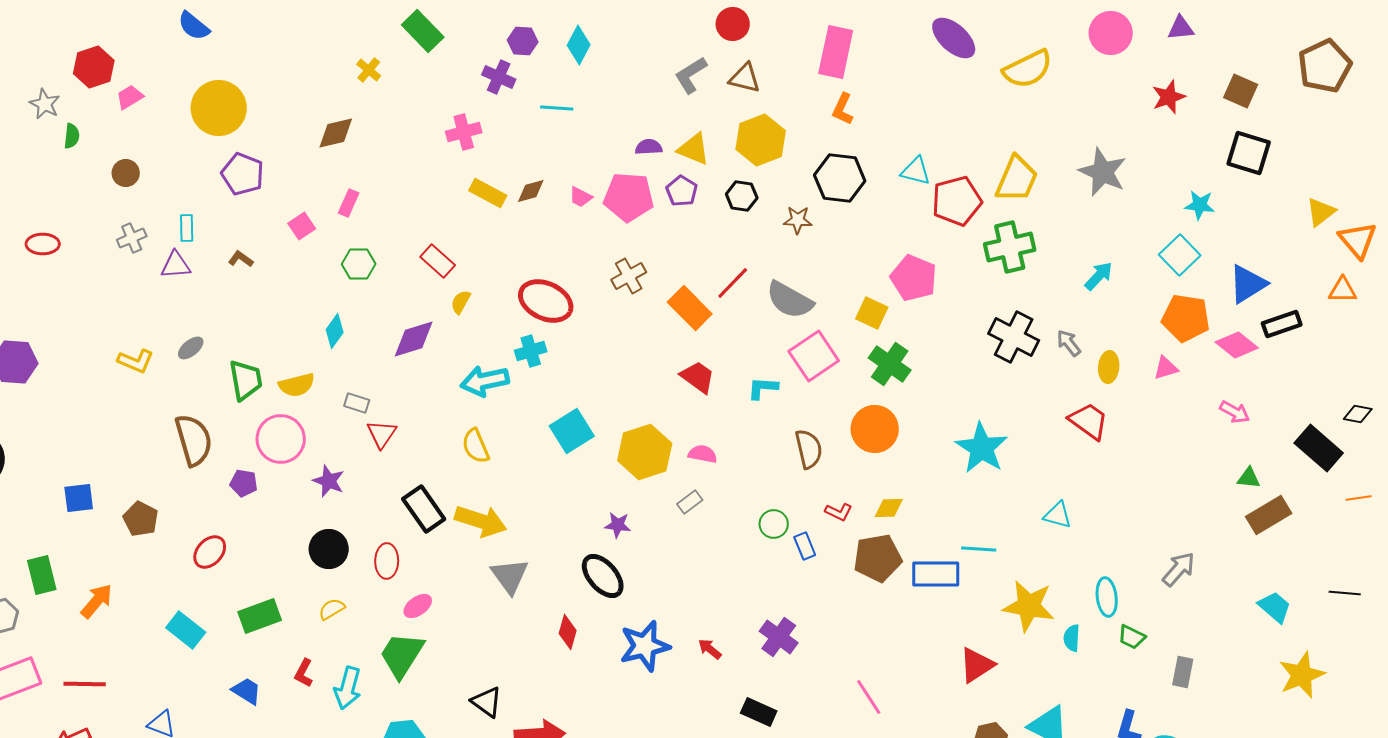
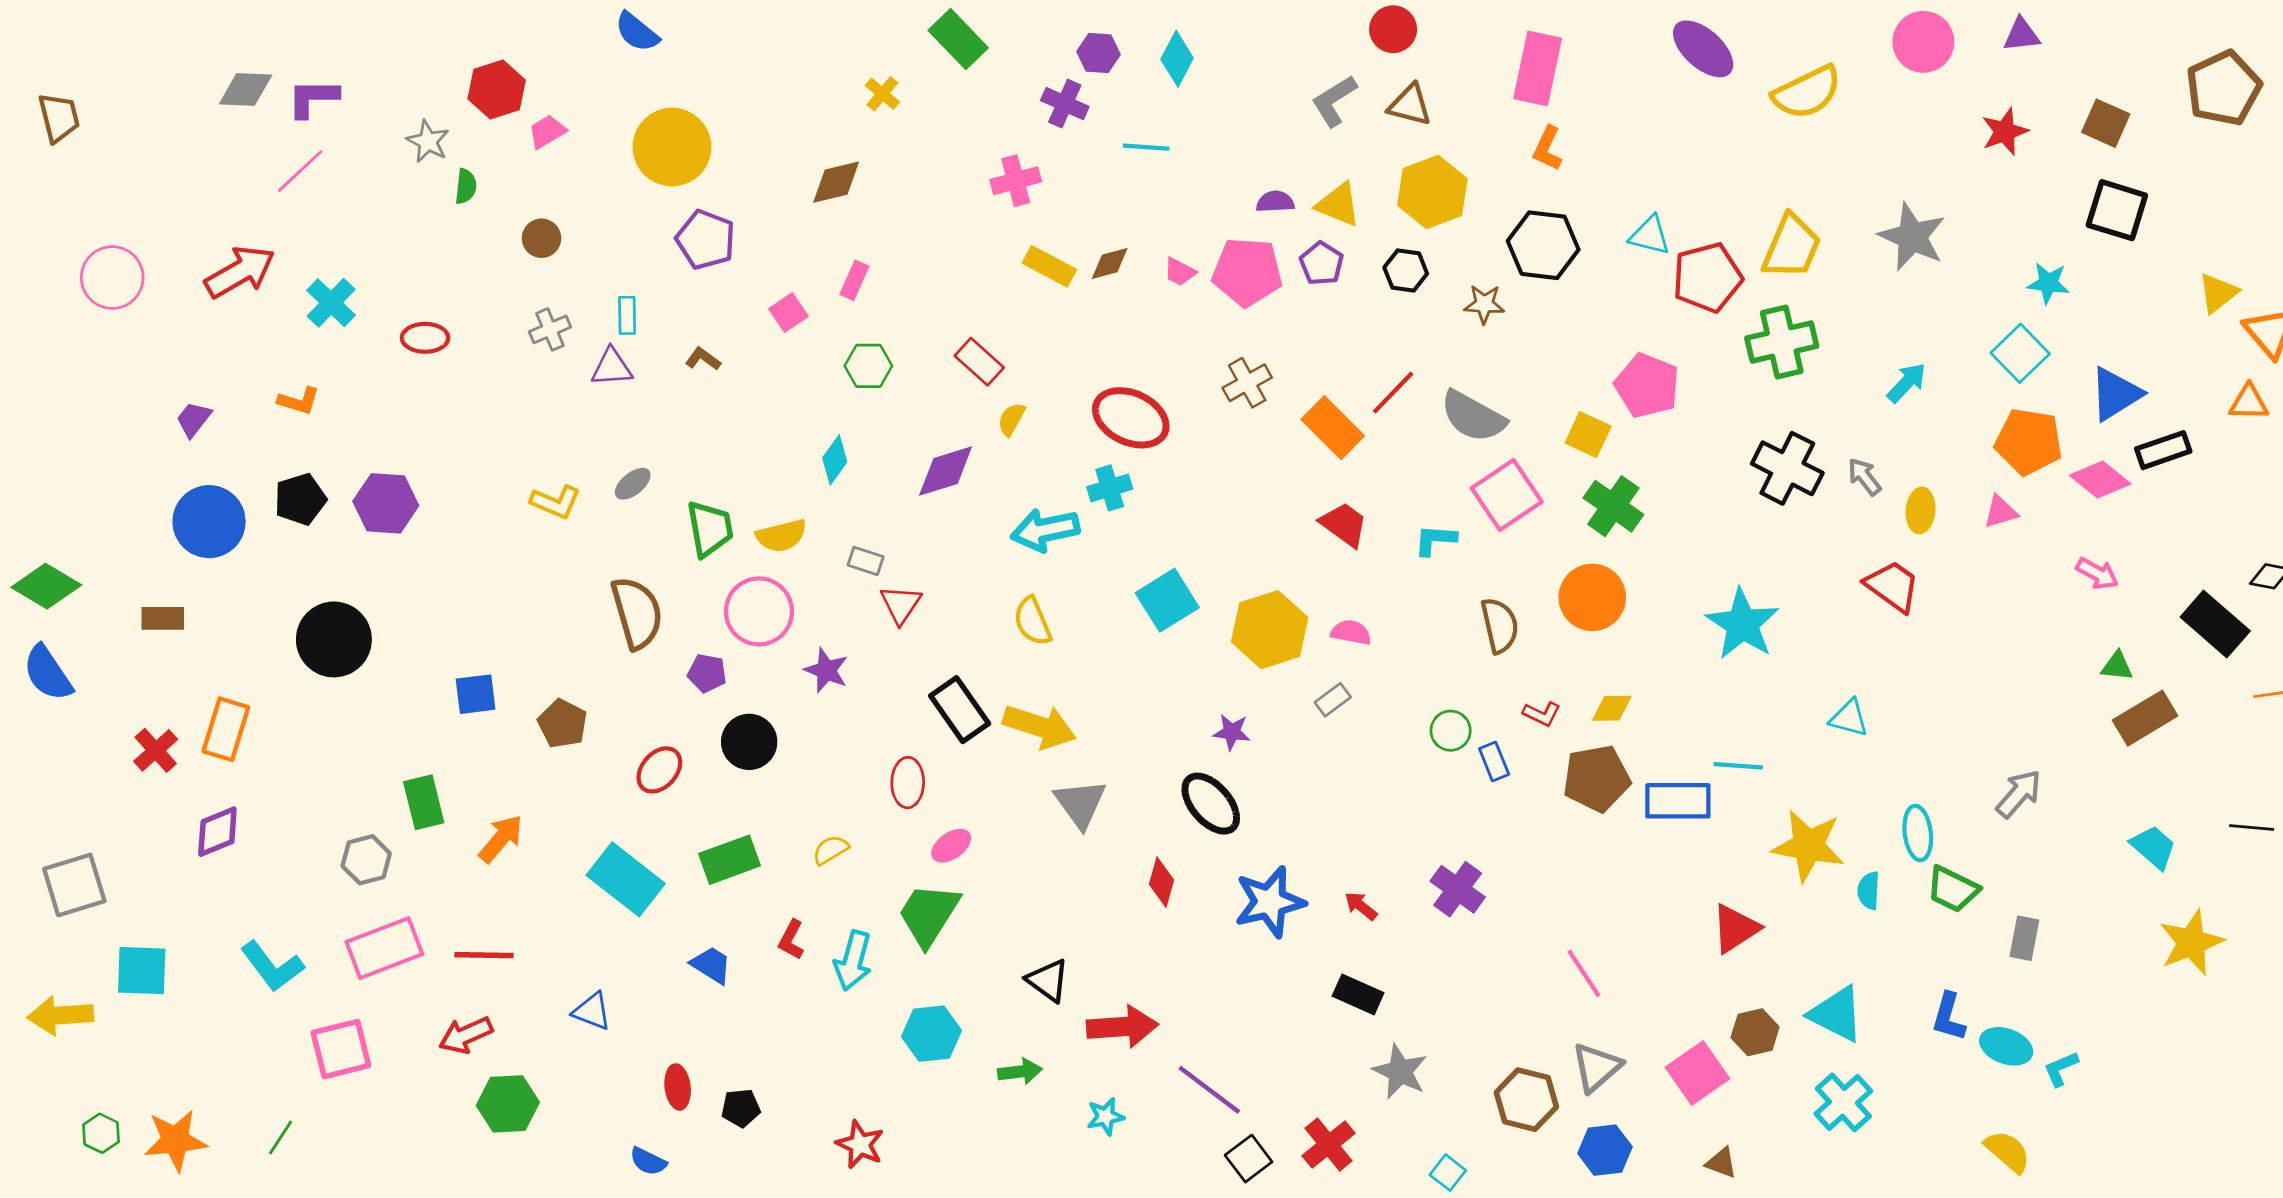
black circle: (329, 549) -> (749, 742), moved
cyan rectangle: (186, 630) -> (626, 879), size x1.4
green trapezoid: (1132, 637) -> (1953, 889), size x1.4
black rectangle: (759, 712) -> (1358, 994), moved

